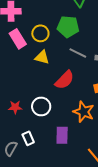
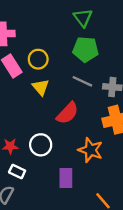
green pentagon: (68, 27) -> (86, 49), moved
yellow triangle: (42, 57) -> (41, 87), turned 35
white rectangle: (28, 138) -> (17, 171), moved, turned -40

